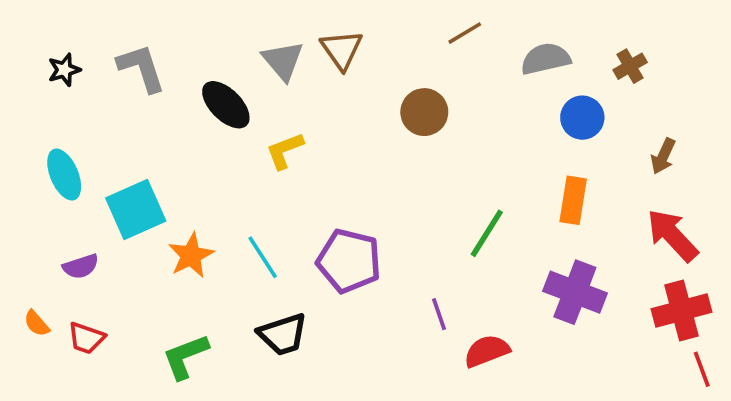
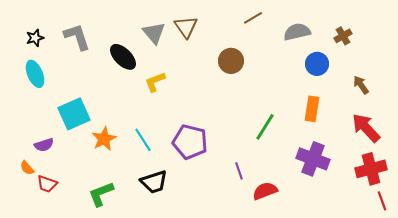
brown arrow: (663, 156) -> (361, 85), turned 120
cyan ellipse: (64, 175) -> (35, 74), moved
orange semicircle: (37, 323) -> (27, 168), moved

